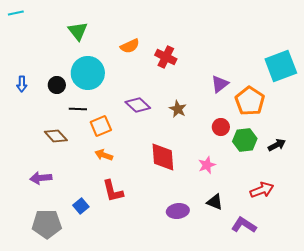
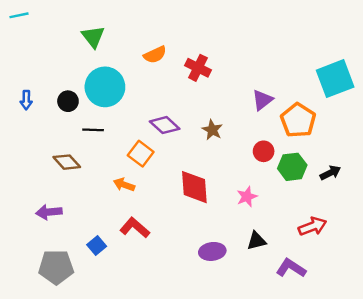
orange square: (101, 126) -> (141, 154), moved, turned -30
red L-shape: (113, 191) -> (135, 228), turned 145
black triangle: (215, 202) -> (256, 241), turned -36

